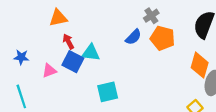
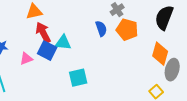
blue semicircle: (133, 37) -> (101, 29), turned -63
red arrow: (68, 41) -> (43, 33), size x1.5

